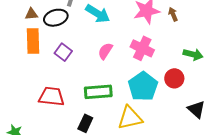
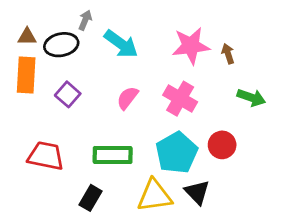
green arrow: (193, 54) -> (251, 98), moved
black triangle: (196, 109) -> (197, 192), moved

